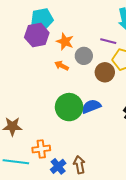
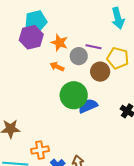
purple line: (108, 41) -> (94, 47), moved
green circle: (69, 107) -> (74, 95), moved

